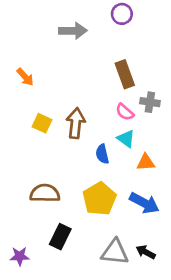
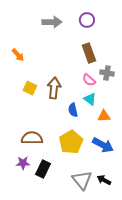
purple circle: (122, 14) -> (87, 20), moved
gray triangle: (115, 252) -> (82, 180), turned 45
purple star: (20, 256) -> (23, 163), moved

